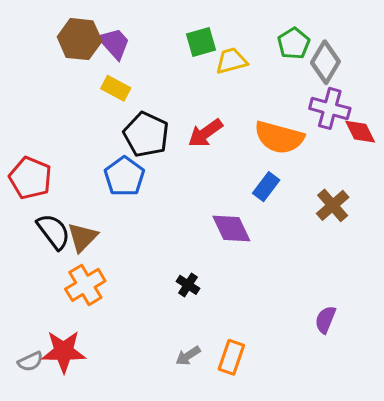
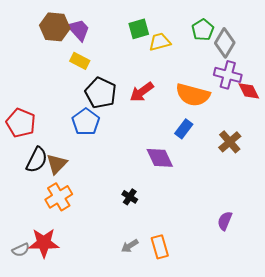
black semicircle: (54, 231) -> (37, 160), turned 64
orange rectangle: (231, 357) -> (160, 247), turned -35

